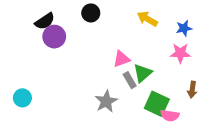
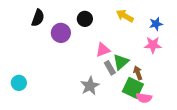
black circle: (91, 13) -> (85, 19), moved
black semicircle: (45, 21) -> (38, 18), turned -36
purple circle: (54, 37) -> (61, 33), moved
brown arrow: (192, 90) -> (138, 73), moved, turned 152

